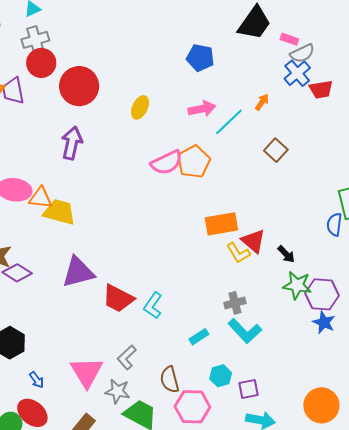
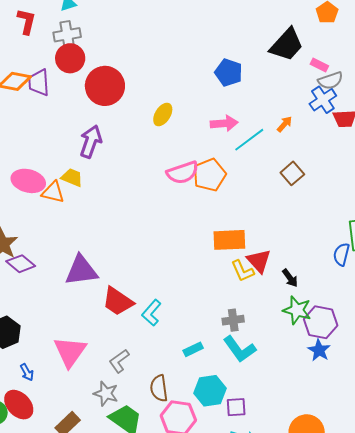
yellow trapezoid: (59, 212) -> (72, 177), moved, size x0.7
pink triangle: (87, 372) -> (70, 352), moved
cyan hexagon: (221, 376) -> (210, 391), size x1.4

